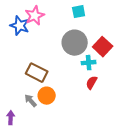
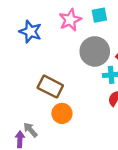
pink star: (35, 16) -> (70, 20), moved
gray arrow: (31, 101) -> (30, 130), moved

